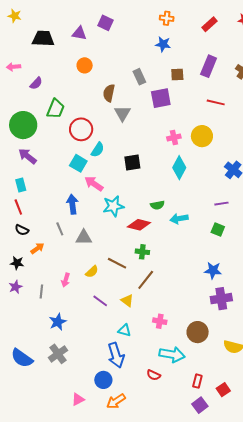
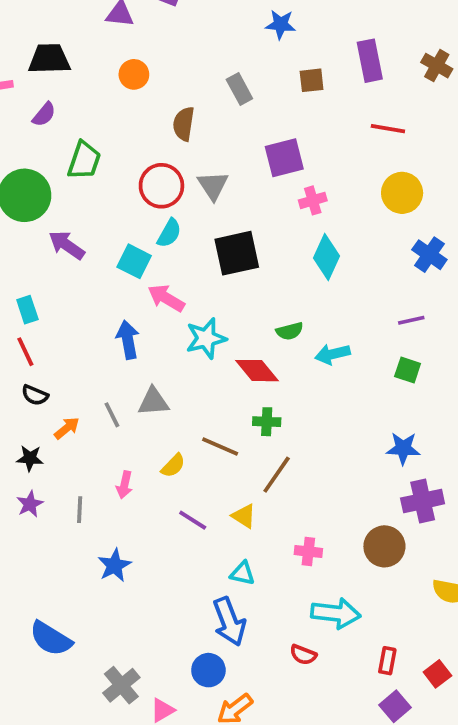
black trapezoid: (43, 38) -> (49, 59), moved
purple rectangle: (209, 66) -> (370, 61), turned -30
purple square: (161, 98) -> (284, 158), moved
gray triangle: (122, 113) -> (213, 186), moved
red circle: (81, 129) -> (161, 186), moved
yellow circle: (202, 136) -> (402, 193), moved
purple arrow: (27, 156) -> (67, 245), moved
black square: (132, 163) -> (237, 253), size x1.4
red diamond: (139, 225) -> (257, 371), turned 40
gray line: (60, 229) -> (112, 415), moved
brown circle: (198, 332) -> (384, 546), moved
gray cross: (58, 354) -> (121, 685), moved

